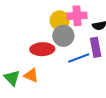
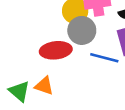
blue line: (79, 58) -> (104, 58), turned 40

